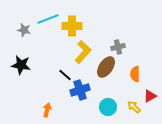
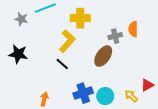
yellow cross: (72, 26) -> (80, 18), moved
yellow L-shape: (83, 52) -> (67, 41), moved
orange semicircle: (135, 74) -> (133, 29), moved
blue cross: (80, 90) -> (83, 93), moved

